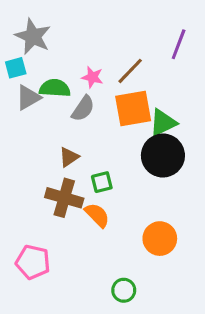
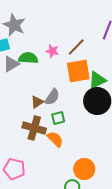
gray semicircle: (83, 109) -> (52, 97), moved
orange circle: (160, 239) -> (84, 169), moved

